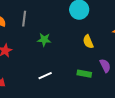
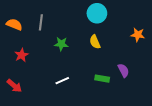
yellow semicircle: (88, 42) -> (95, 42), moved

